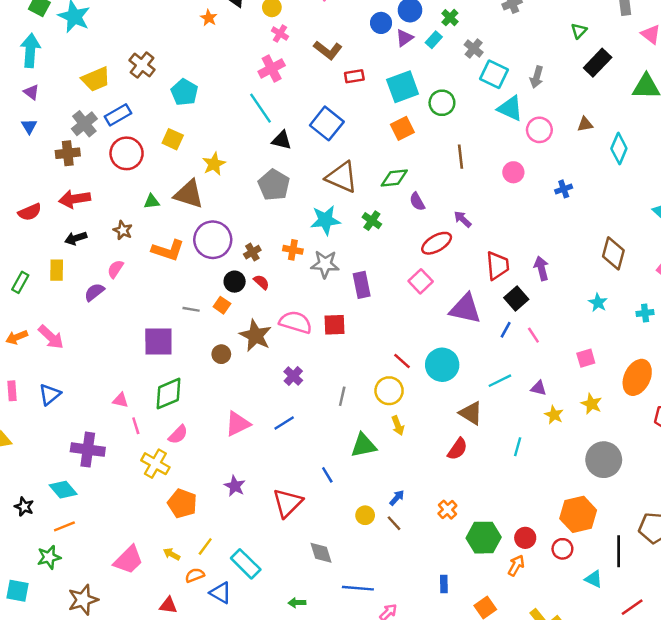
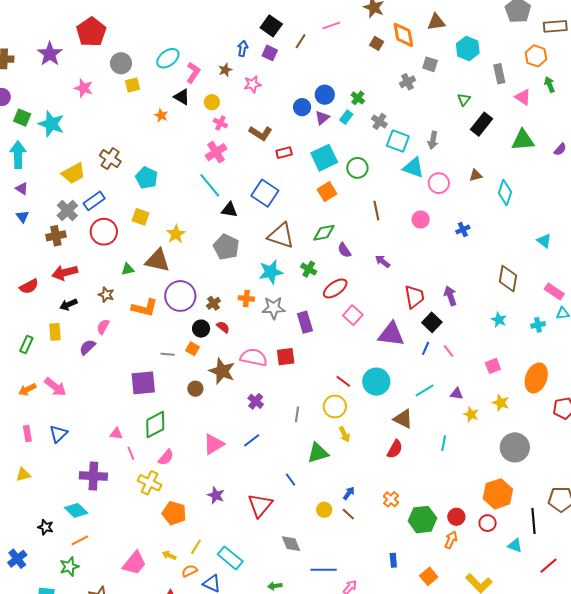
red ellipse: (437, 243) -> (335, 288), moved

